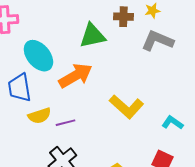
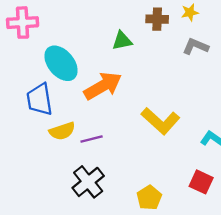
green triangle: (92, 36) -> (122, 41), size x0.7
gray L-shape: (157, 41) -> (195, 46), size x0.7

